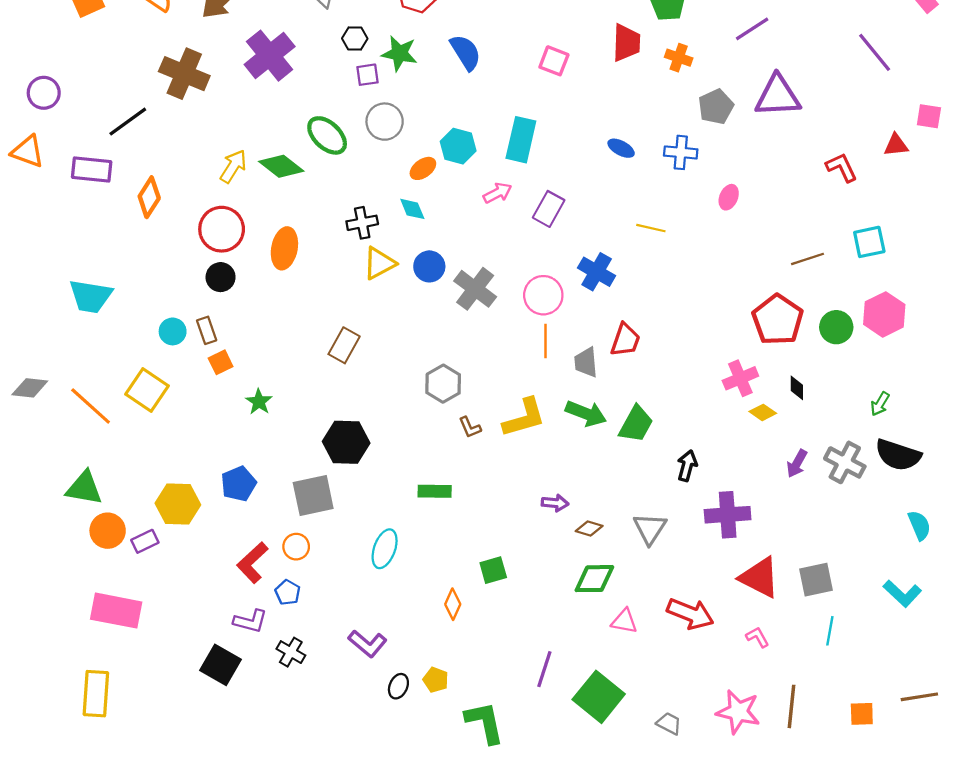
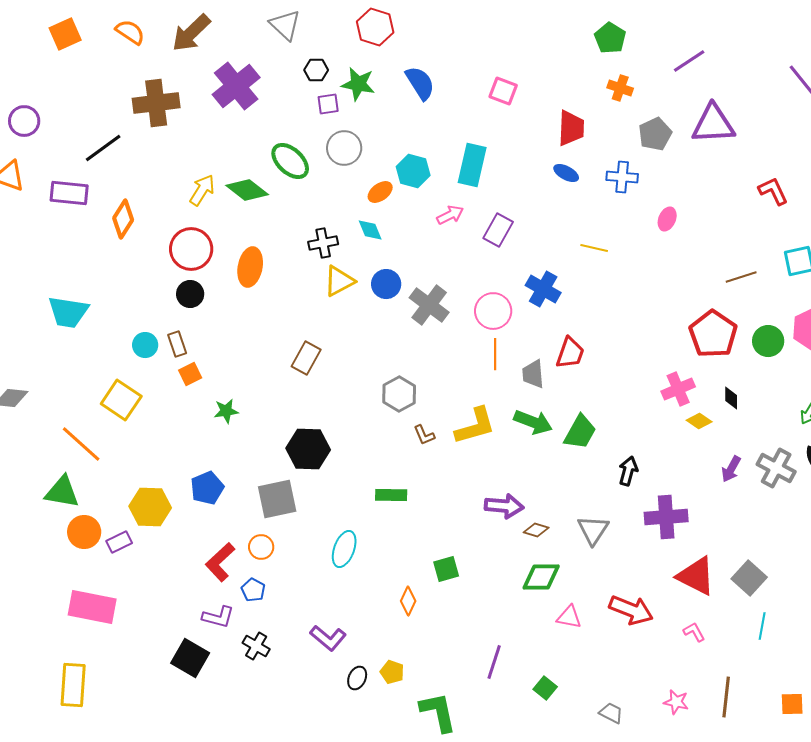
red trapezoid: (626, 43) -> (571, 128), moved
brown cross: (184, 74) -> (156, 103), turned -30
green star: (259, 402) -> (226, 411), turned 30
orange line: (91, 406) -> (81, 444), moved
purple arrow: (555, 503) -> (504, 506), size x1.5
gray square: (816, 580) -> (749, 578), turned -36
green square: (599, 697) -> (545, 688), size x0.5
pink star: (738, 712) -> (676, 702), size x0.6

